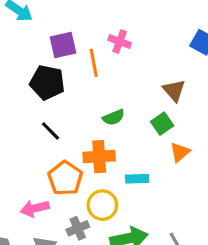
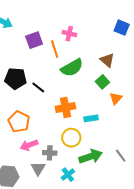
black pentagon: (47, 82) -> (16, 79), moved
green semicircle: (114, 117) -> (72, 68), moved, size x1.6
black line: (51, 131) -> (38, 87), moved
orange pentagon: (65, 178) -> (19, 122), moved
gray cross: (78, 228) -> (50, 153), moved, turned 32

